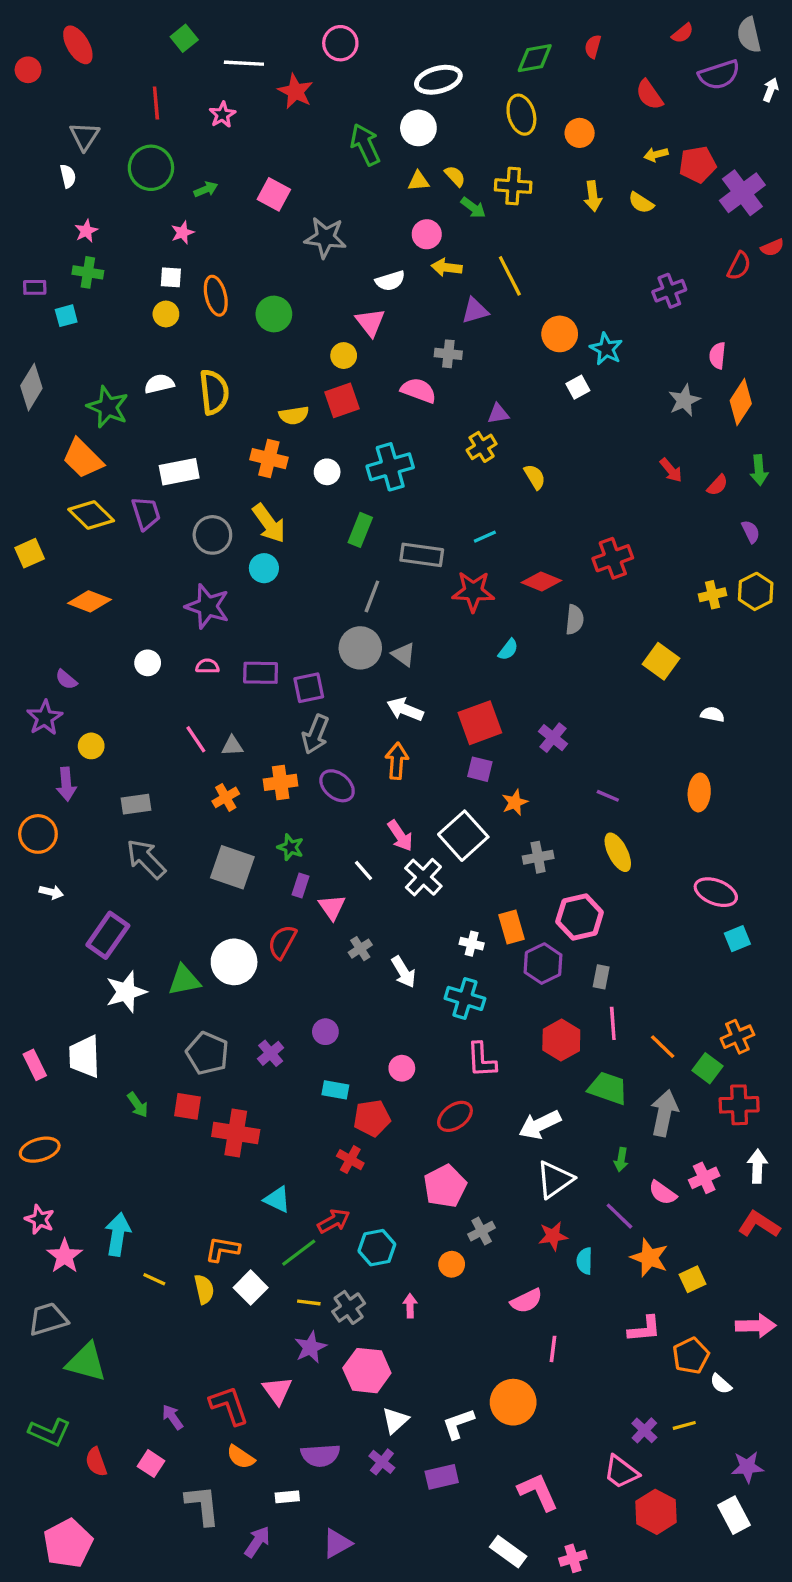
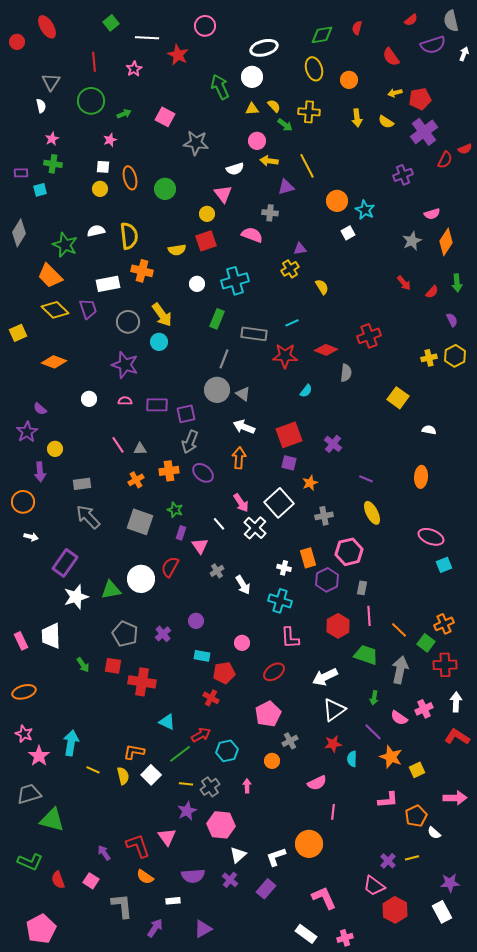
purple cross: (742, 193) -> (424, 132), moved
pink semicircle: (717, 356) -> (432, 214), turned -112
orange cross: (269, 459) -> (142, 271), moved
purple rectangle: (442, 1477) -> (266, 889), turned -36

